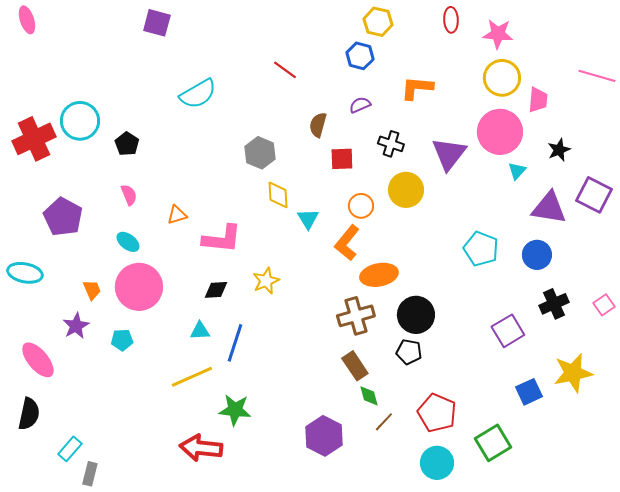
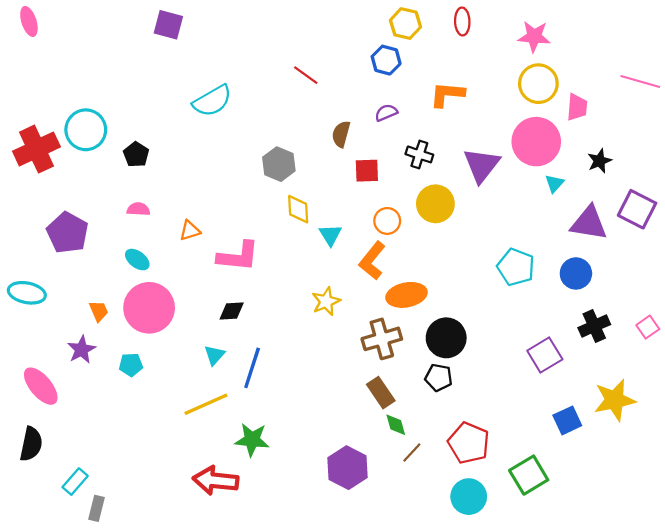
red ellipse: (451, 20) -> (462, 21), moved
pink semicircle: (129, 195) -> (138, 209), turned -65
yellow star: (266, 281) -> (326, 301), moved
cyan triangle: (200, 331) -> (215, 355), turned -45

